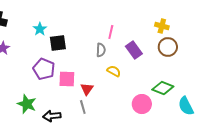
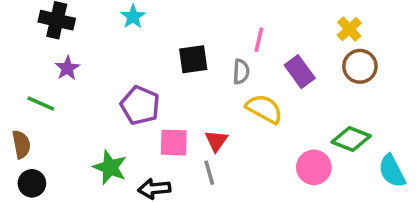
yellow cross: (162, 26) -> (349, 29), turned 32
cyan star: (40, 29) -> (133, 17), moved
black square: (58, 43) -> (193, 59), moved
yellow semicircle: (114, 71) -> (264, 109), size x1.5
pink square: (67, 79) -> (174, 143), moved

